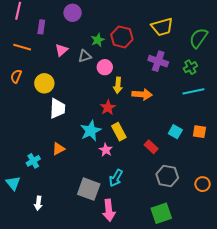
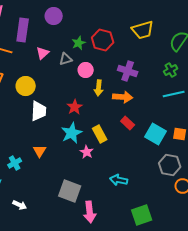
purple rectangle: (41, 27) -> (23, 30), size x1.6
purple cross: (158, 61) -> (128, 71), moved
red star: (108, 107) -> (75, 107), moved
cyan square: (175, 132) -> (156, 134), size x1.5
red rectangle: (151, 147) -> (128, 123), moved
orange triangle: (58, 149) -> (40, 151), turned -32
gray hexagon: (167, 176) -> (170, 165), moved
cyan arrow: (116, 178) -> (119, 180), moved, turned 72
white arrow: (38, 203) -> (20, 205), turned -72

